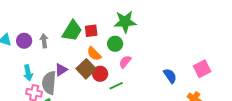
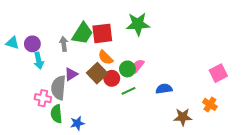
red square: (91, 31) -> (102, 33), size x1.5
gray arrow: (44, 41) -> (64, 44), moved
green circle: (115, 44) -> (127, 69), moved
cyan arrow: (28, 73) -> (39, 61), moved
blue semicircle: (170, 76) -> (164, 89), moved, turned -63

